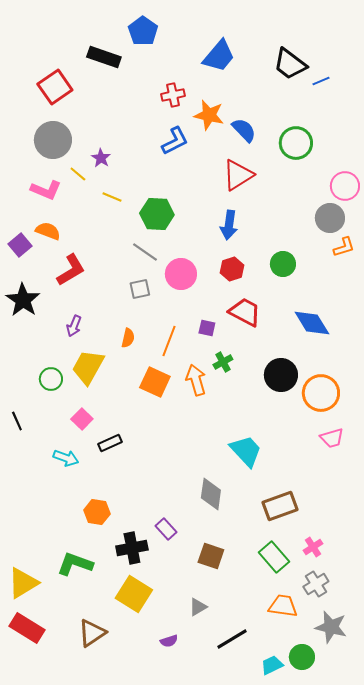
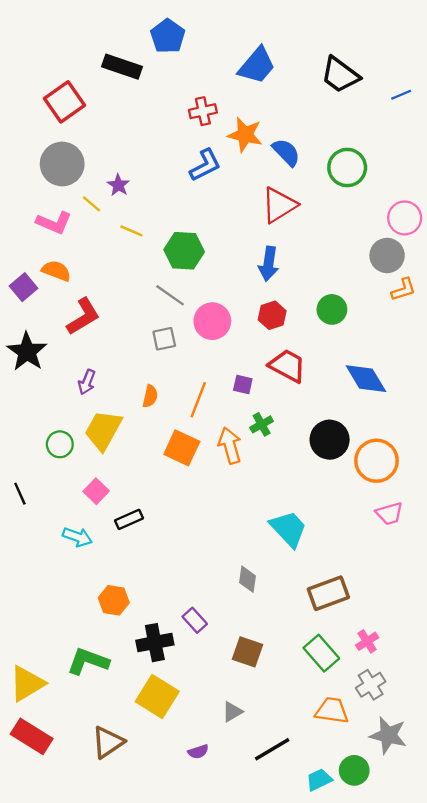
blue line: (321, 81) -> (401, 95), moved
gray diamond: (211, 494) -> (247, 579), size x0.7

